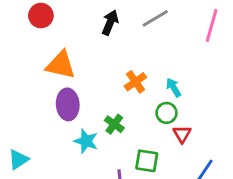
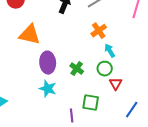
orange cross: (135, 82) -> (99, 31), moved
purple ellipse: (68, 104) -> (48, 63), moved
green cross: (114, 124) -> (77, 69), moved

